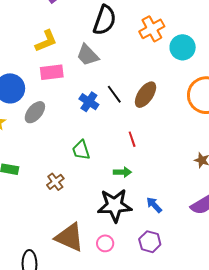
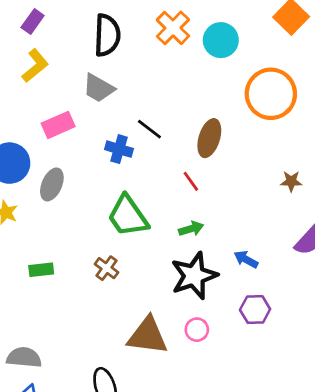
yellow L-shape: (46, 41) -> (35, 66), moved
brown ellipse: (146, 95) -> (209, 138), moved
green trapezoid: (81, 150) -> (128, 216), size x1.6

